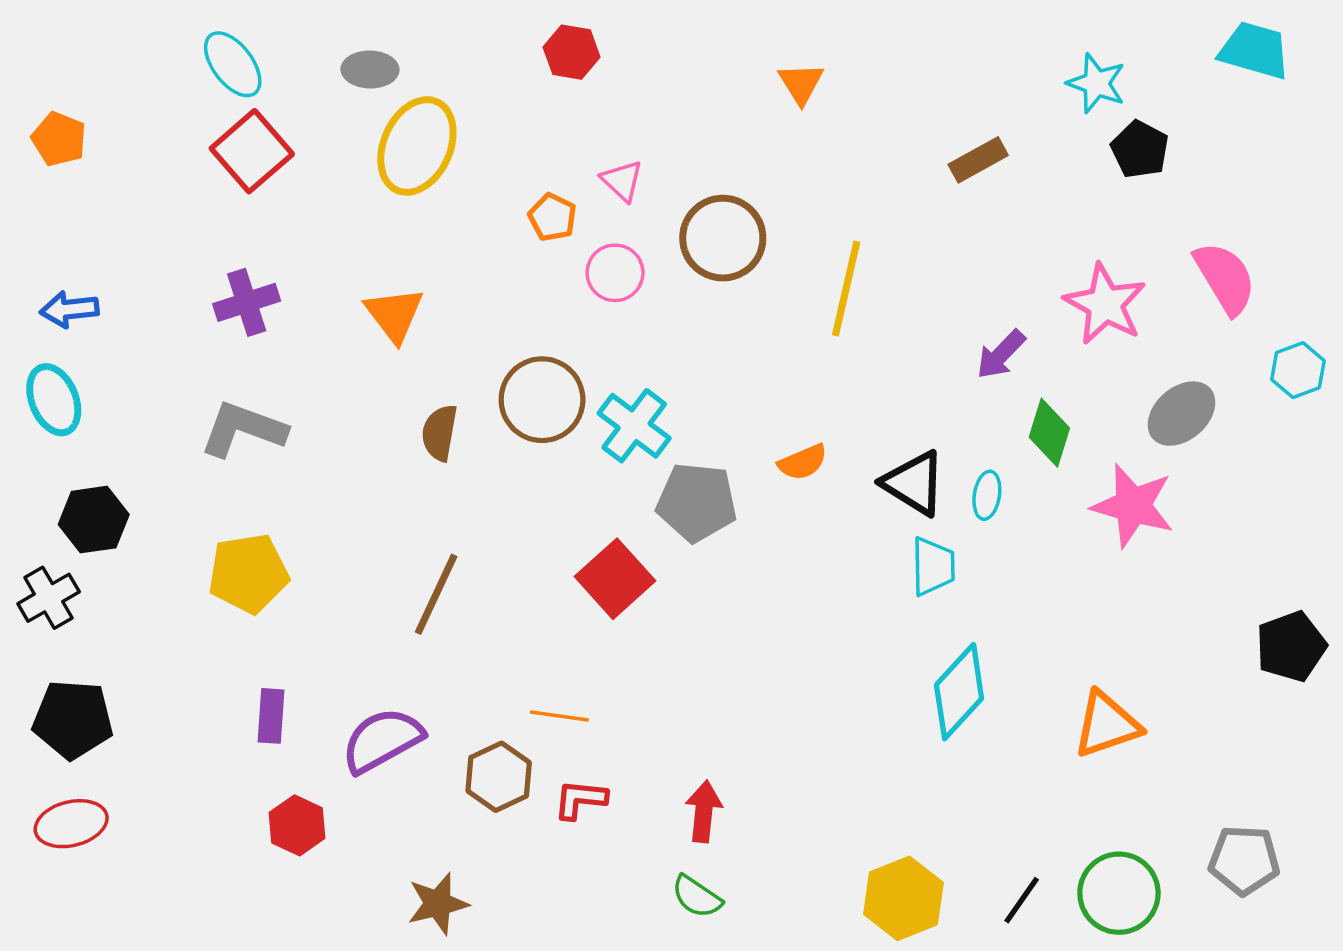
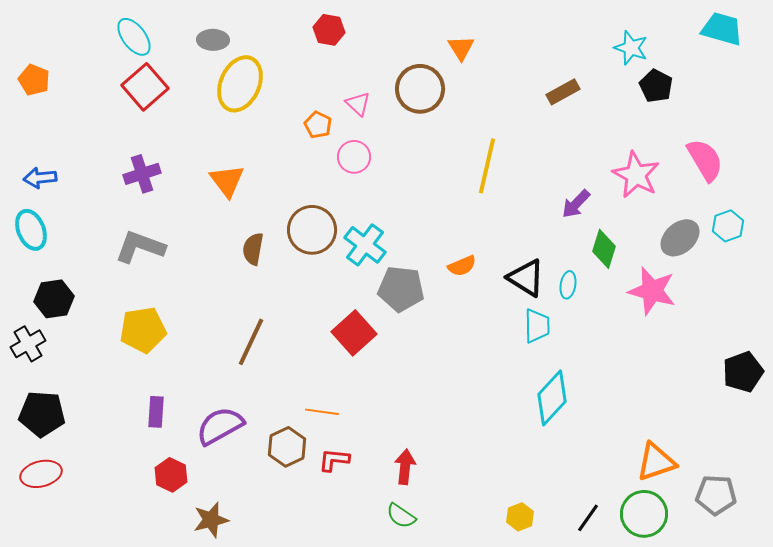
brown circle: (723, 238) -> (420, 89), moved
cyan hexagon: (1298, 370) -> (728, 226), moved
orange triangle: (1107, 725) -> (656, 462), moved
yellow hexagon: (903, 898) -> (520, 517), size x0.6
brown star: (438, 904) -> (211, 520), moved

